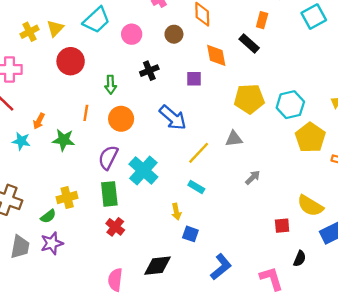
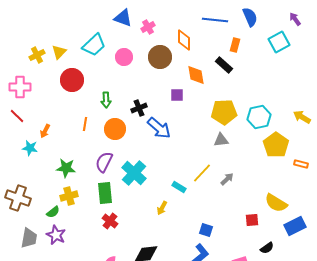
brown circle: (174, 34) -> (160, 57), size x1.5
black cross: (149, 71) -> (139, 108), moved
gray triangle: (234, 139) -> (221, 140), moved
green star: (64, 140) -> (66, 168), moved
yellow line: (199, 153) -> (202, 173), moved
yellow arrow: (176, 212) -> (162, 208), turned 40
blue square: (190, 234) -> (206, 230), moved
purple star: (52, 243) -> (56, 235), turned -30
black semicircle: (300, 259) -> (267, 248), turned 32

